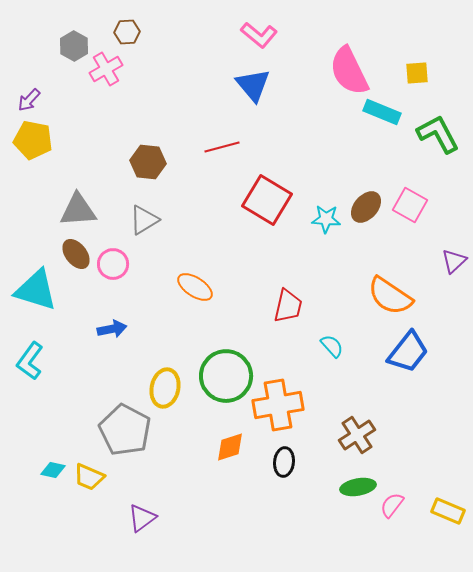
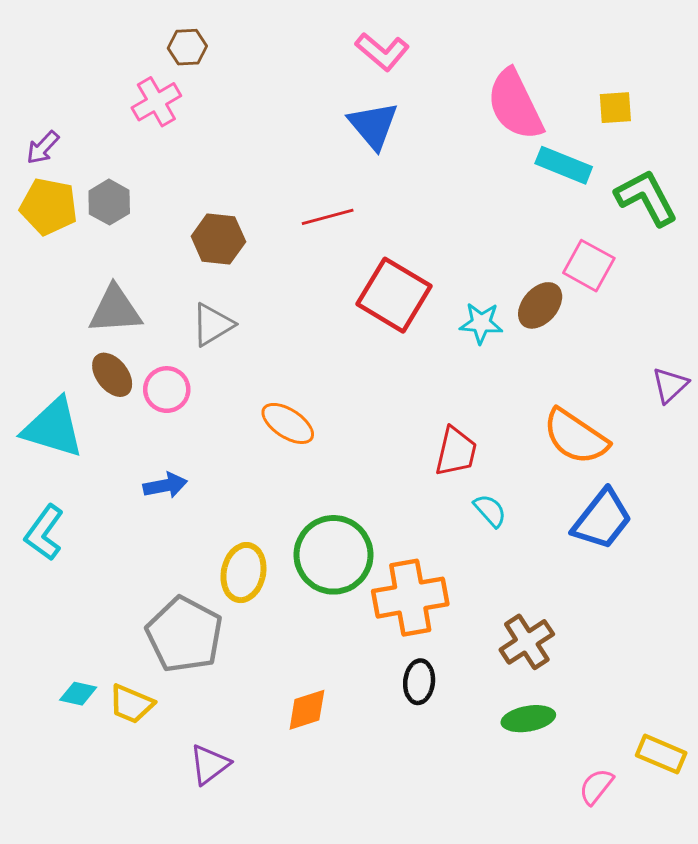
gray hexagon: (74, 46) -> (109, 202), moved
pink square: (410, 205) -> (589, 266), moved
red trapezoid: (288, 306) -> (456, 452), moved
orange diamond: (230, 447) -> (307, 710), moved
pink semicircle: (392, 505) -> (596, 787), moved

